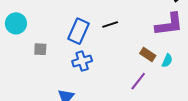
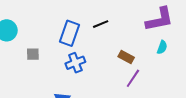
brown rectangle: (148, 55) -> (126, 57), moved
cyan semicircle: (167, 61) -> (162, 47), moved

